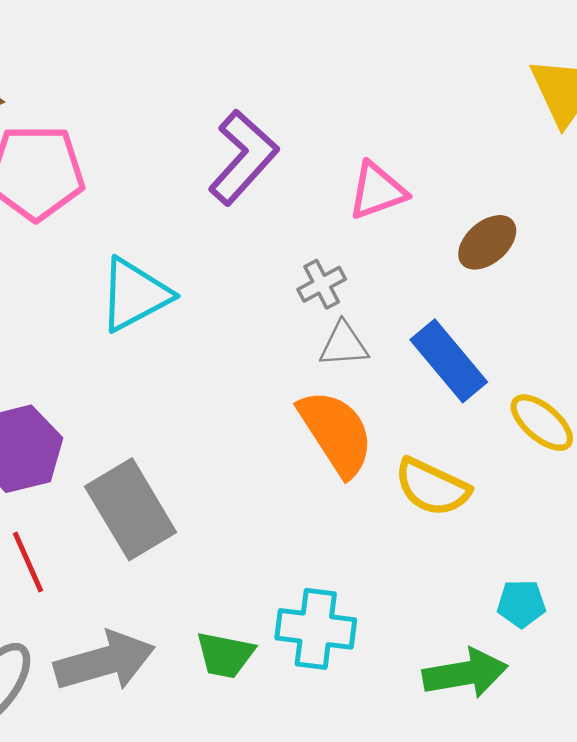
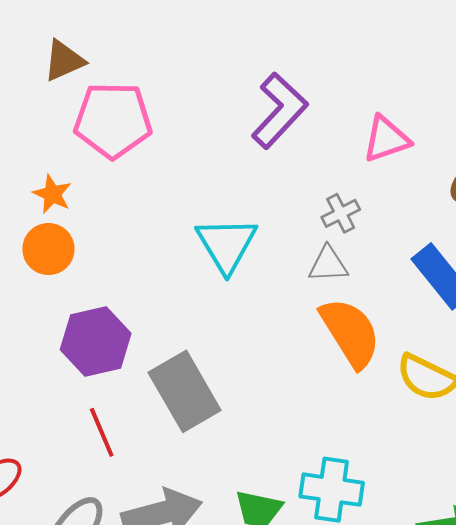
cyan triangle: (135, 295) -> (227, 245), moved, turned -34
gray triangle: (344, 345) -> (328, 264), moved

